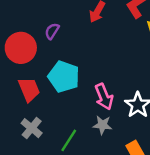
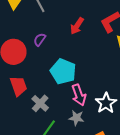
cyan pentagon: (64, 77) -> (63, 71), moved
gray cross: (32, 128) -> (40, 103), moved

